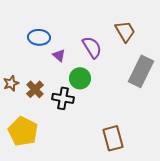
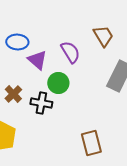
purple triangle: (59, 55) -> (37, 60), size x1.5

